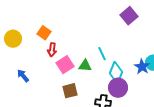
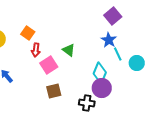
cyan line: (102, 54) -> (118, 54), moved
green triangle: (85, 66) -> (69, 50), moved, turned 32
blue star: (142, 67) -> (109, 40), moved

